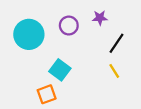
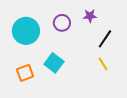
orange square: (47, 94) -> (25, 73), moved

